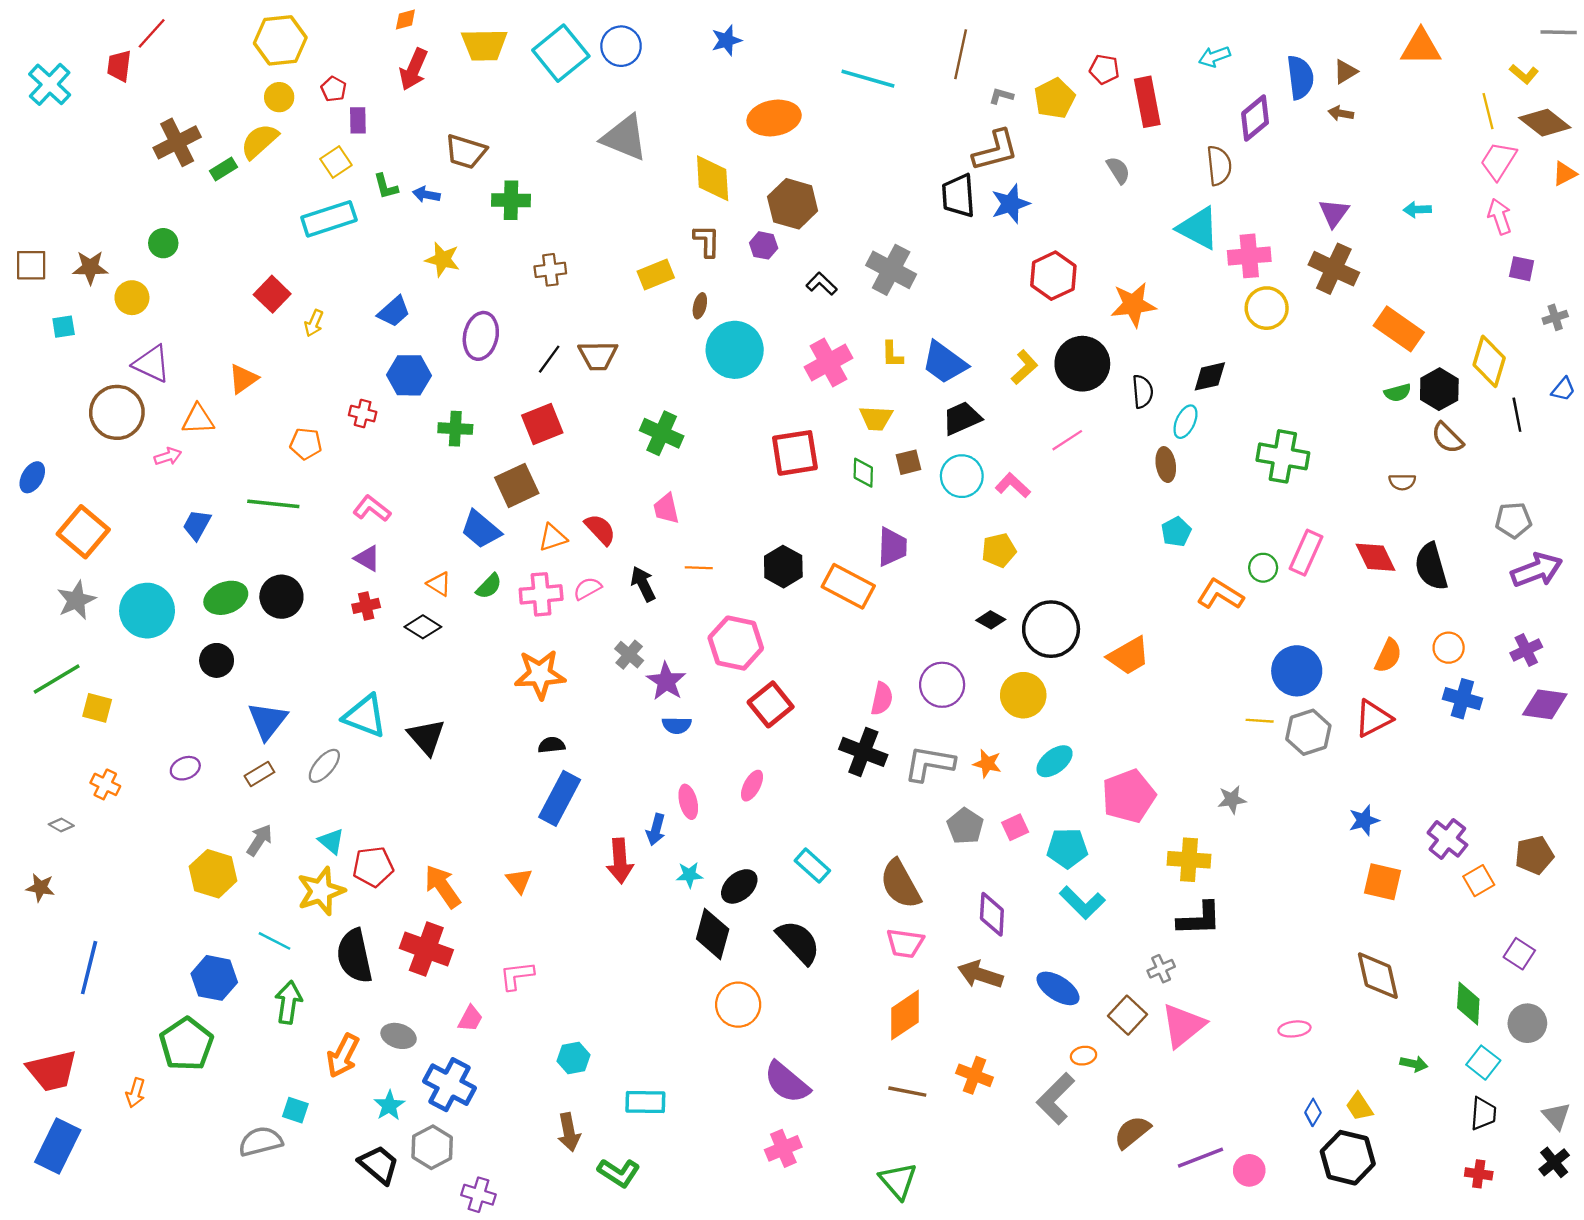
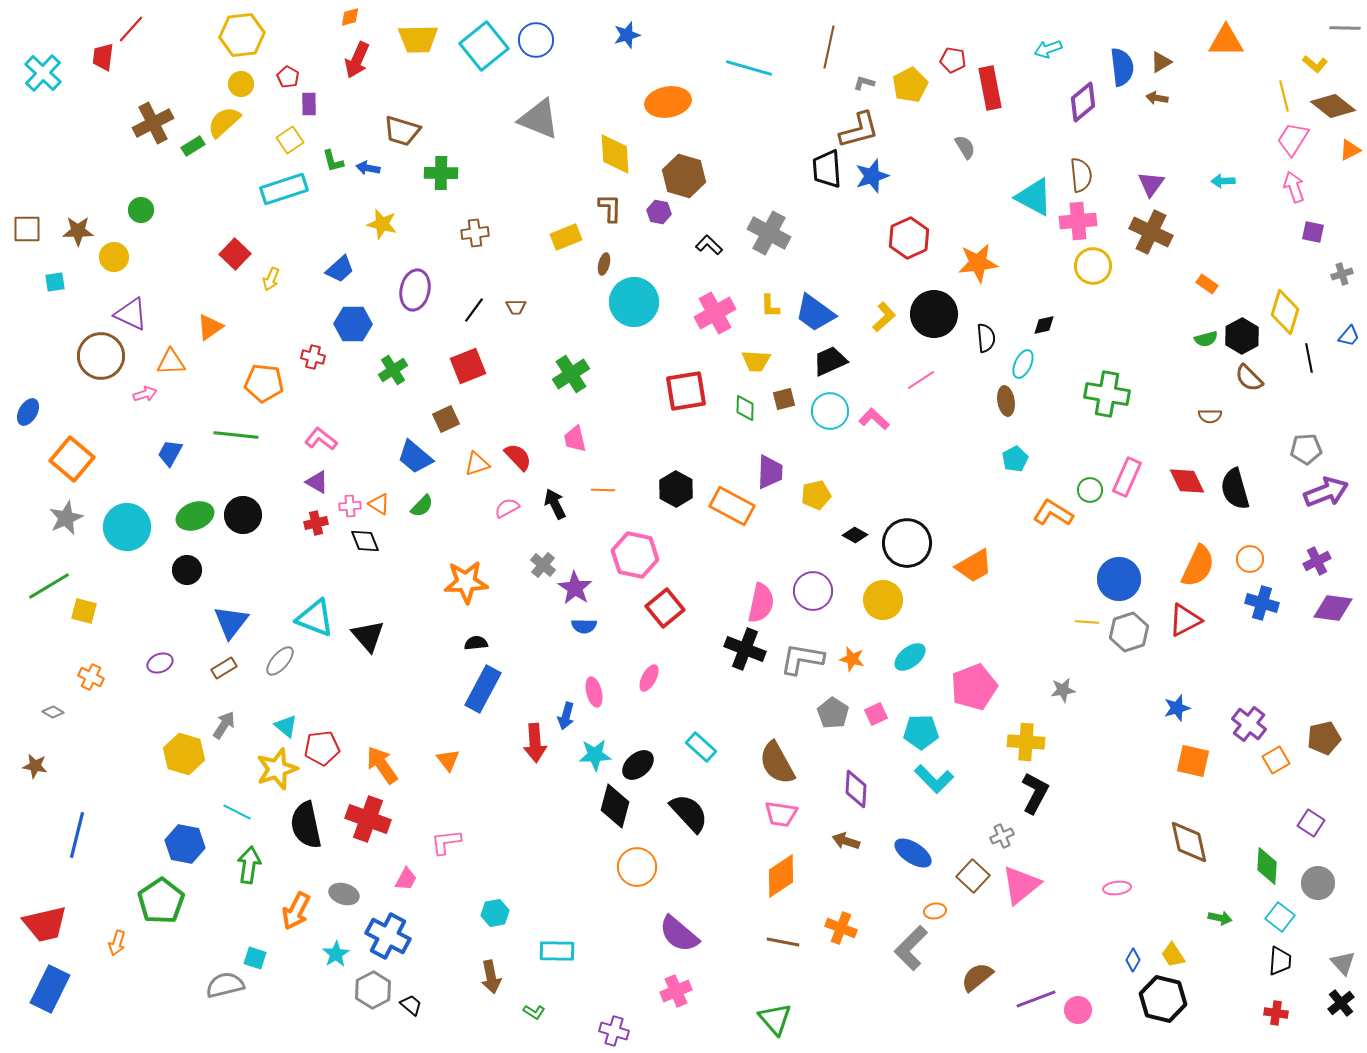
brown semicircle: (1219, 166) -> (1081, 175), moved
orange rectangle: (1399, 329) -> (1207, 284), size x0.5
brown trapezoid: (598, 356) -> (516, 307), size x0.6
black diamond: (1210, 376) -> (1044, 325), size x0.7
green cross: (455, 429) -> (393, 370), turned -36
green cross: (662, 433) -> (571, 374), turned 33
orange pentagon: (306, 444) -> (264, 383), size x1.4
brown square: (517, 485) -> (446, 419), size x0.7
yellow pentagon: (999, 550) -> (816, 495), moved
pink cross: (541, 594) -> (350, 506), moved, size x0.6
black diamond: (423, 627) -> (365, 541), turned 36
orange semicircle: (1388, 656) -> (1198, 566), size x1.4
pink semicircle: (882, 699) -> (761, 603), size x1.4
cyan star: (689, 875) -> (595, 755), size x1.4
black L-shape: (1199, 919) -> (1035, 793), turned -60
brown arrow: (980, 975) -> (846, 841), size x0.7
black trapezoid: (379, 1165) -> (411, 1005), moved, size x0.6
green L-shape: (619, 1173) -> (534, 1012), size x0.6
purple cross: (478, 1195) -> (614, 1031), moved

